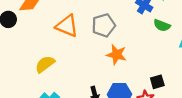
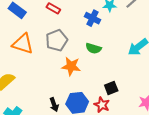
green semicircle: (162, 25) -> (93, 48), moved

